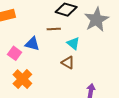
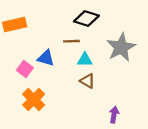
gray star: (96, 20) -> (121, 47), moved
cyan triangle: (73, 43) -> (85, 60), moved, turned -40

